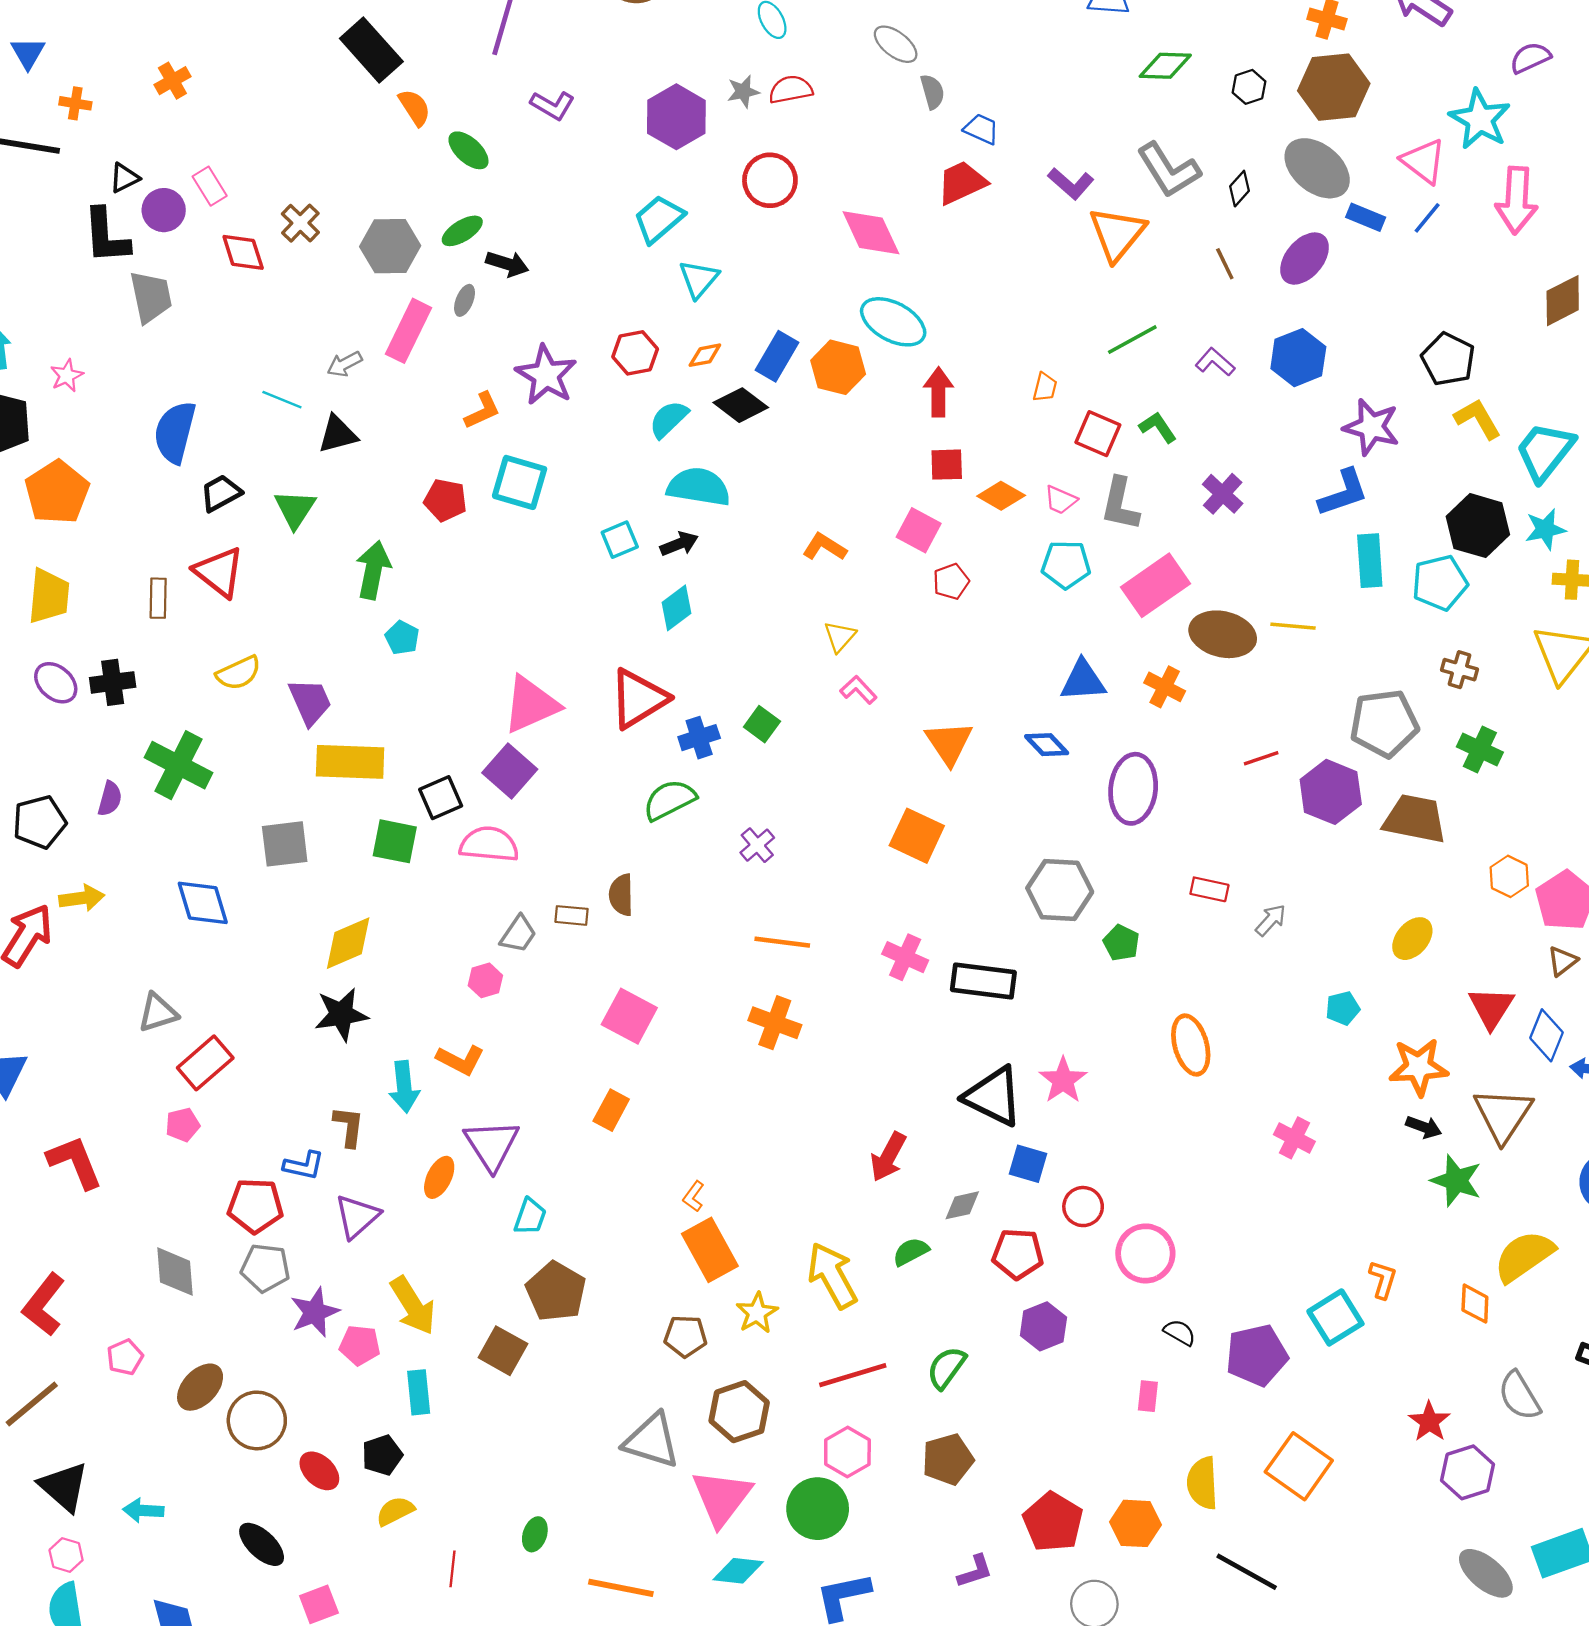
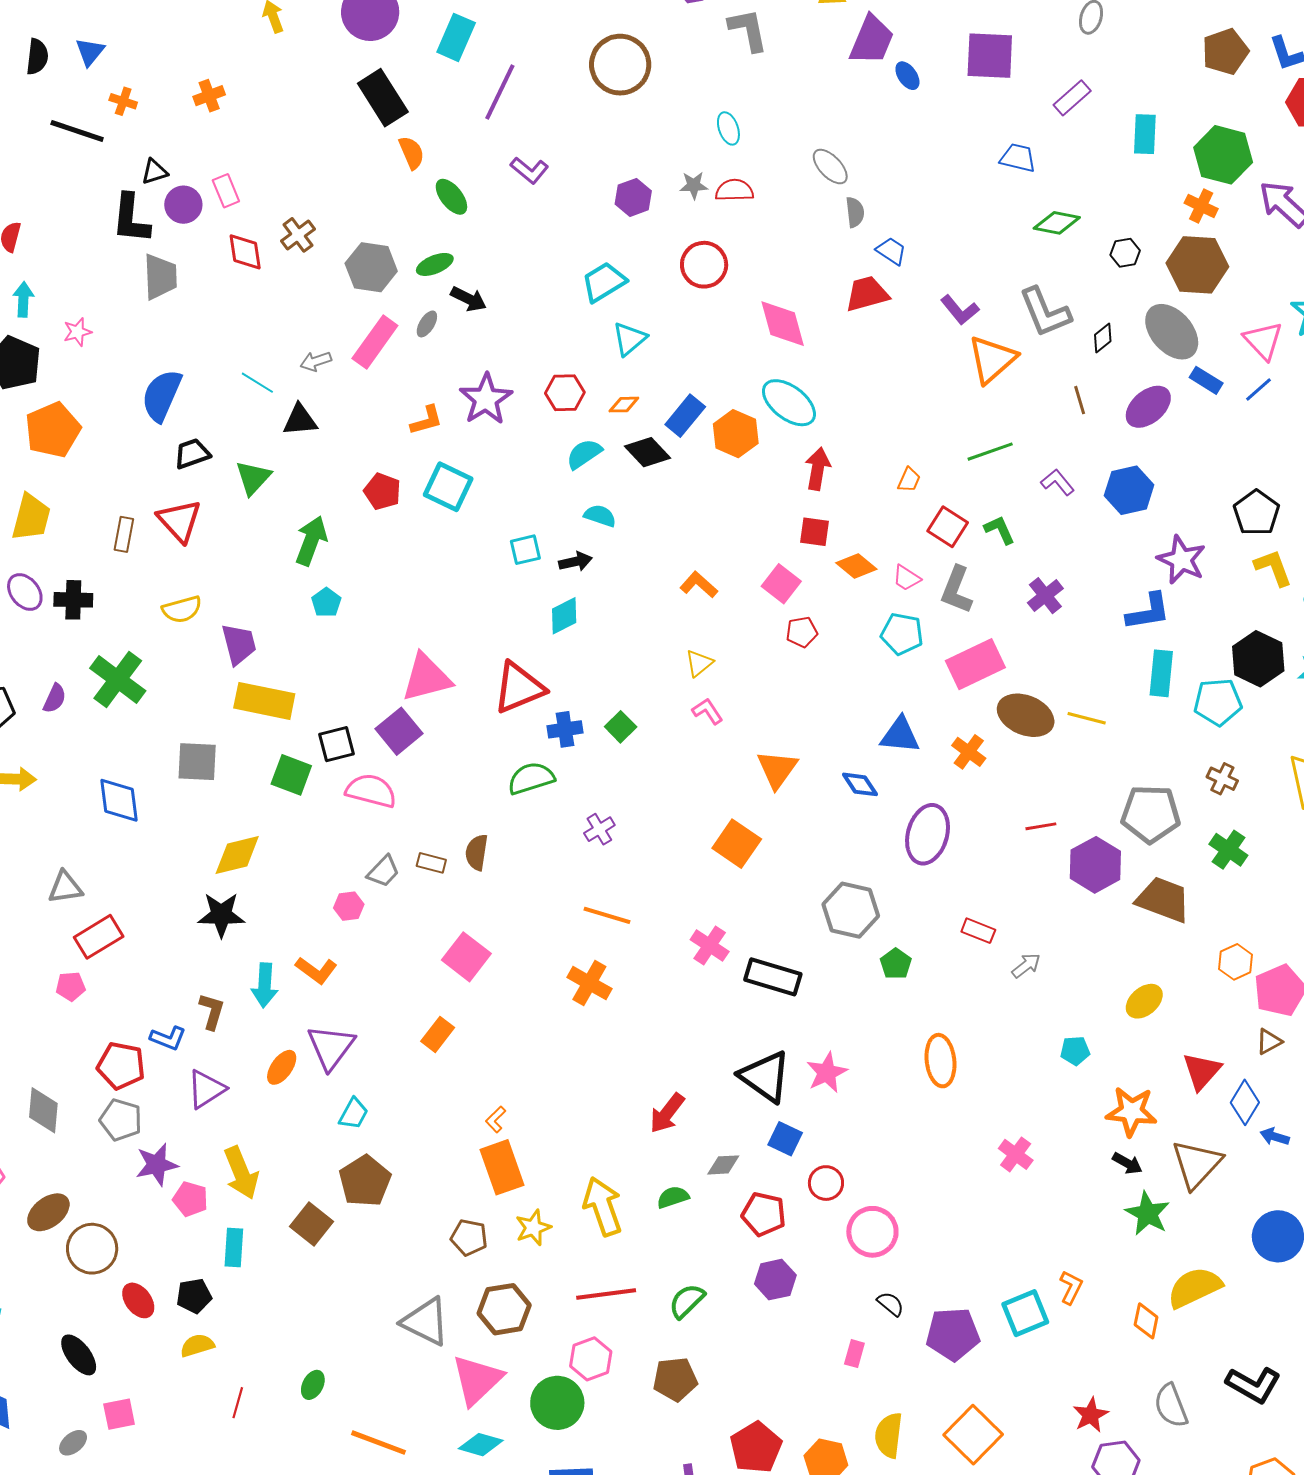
purple hexagon: (676, 117) -> (633, 197), size x0.7
cyan semicircle: (699, 487) -> (600, 516), size x0.6

